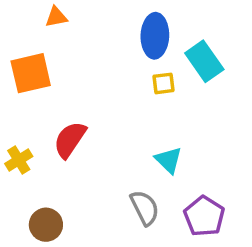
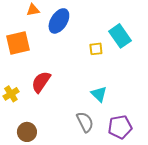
blue ellipse: (155, 36) -> (59, 21), moved, turned 30
purple pentagon: (204, 216) -> (120, 127), turned 30

